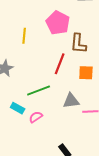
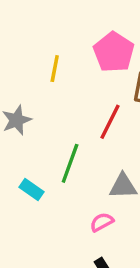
green line: (39, 90) -> (70, 163), turned -55
pink semicircle: (36, 117) -> (102, 222), moved

